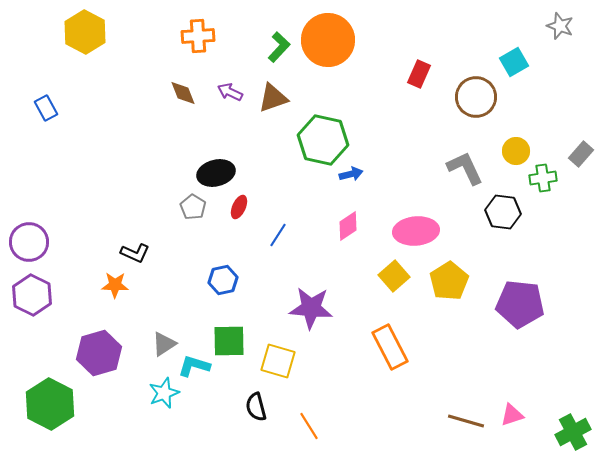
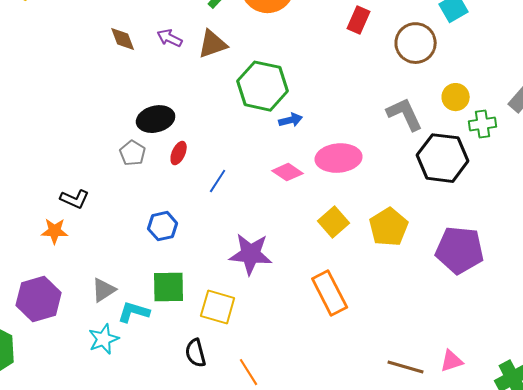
black hexagon: (503, 212) -> (443, 158), size x1.4
pink diamond: (348, 226) -> (288, 172), turned 68
pink ellipse: (416, 231) -> (339, 158), moved

